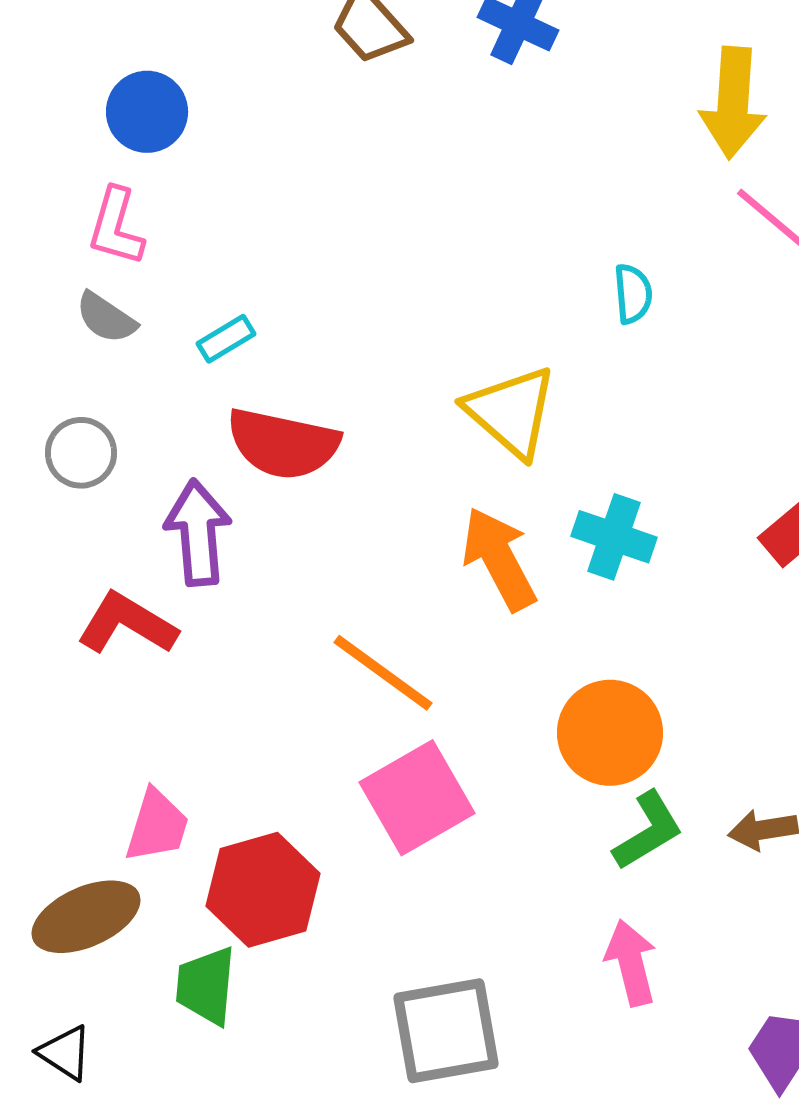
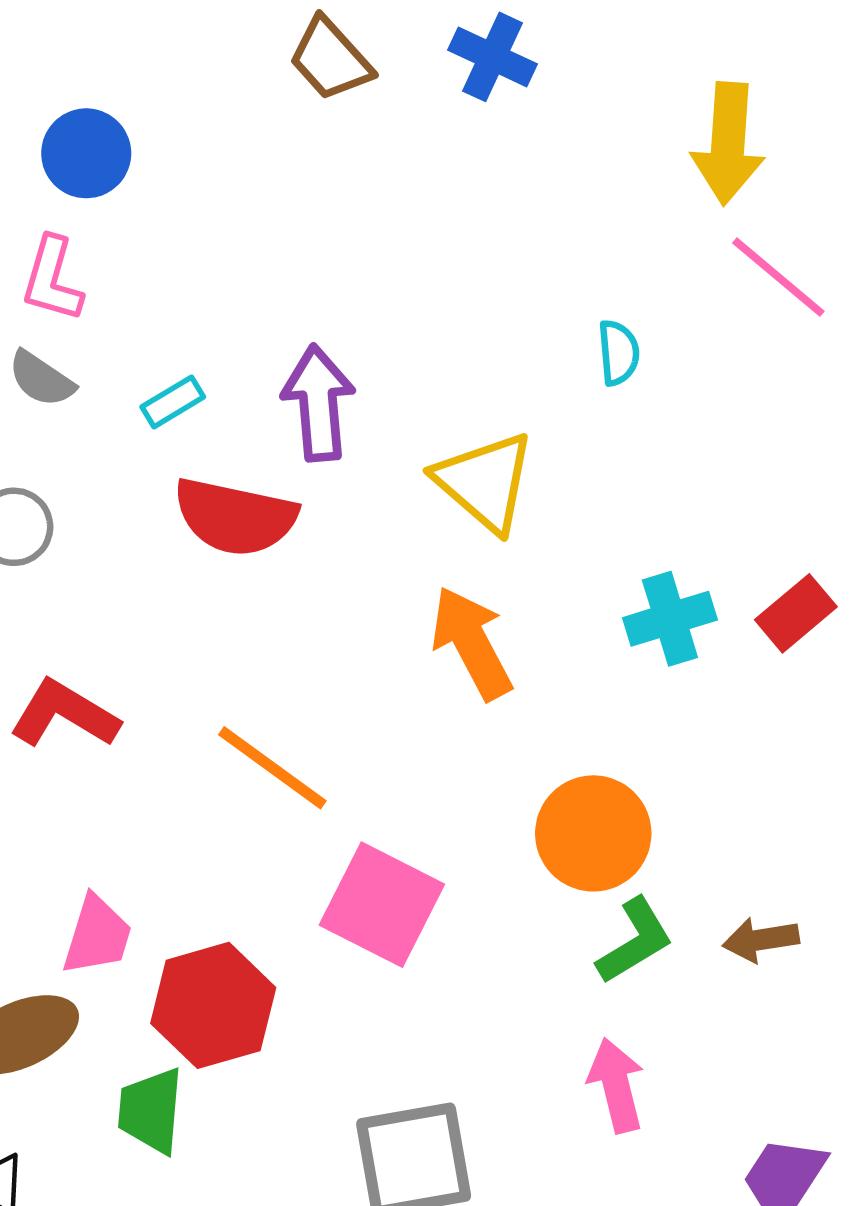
purple arrow: (198, 533) -> (318, 403), moved
cyan cross: (614, 537) -> (670, 619), moved, turned -36
orange line: (383, 673) -> (272, 768), moved
pink square: (417, 798) -> (382, 905), turned -33

